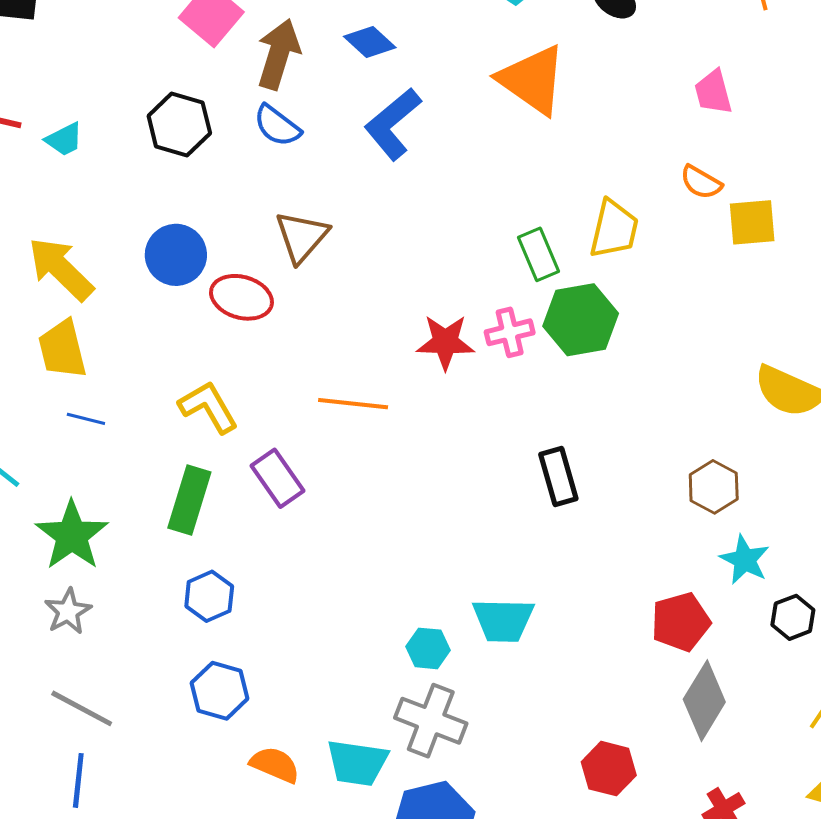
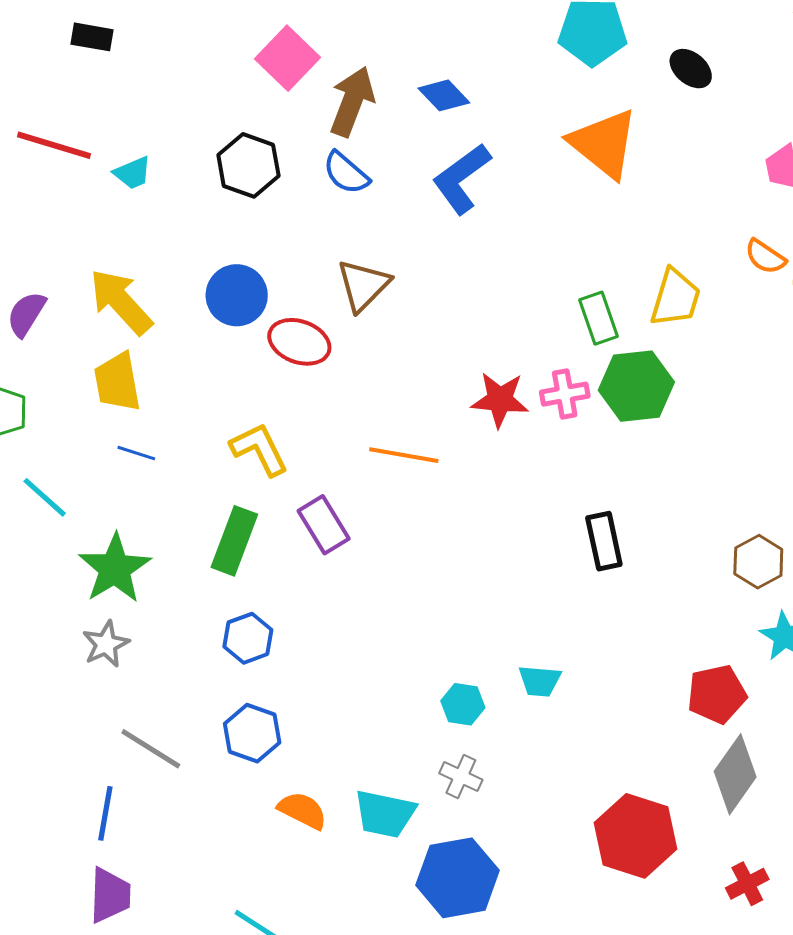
cyan trapezoid: (503, 620) -> (540, 681), size x0.7
gray line: (82, 708) -> (151, 749), moved
gray cross: (431, 721) -> (461, 776), size x0.6
red hexagon: (609, 769) -> (635, 836), size x1.5

